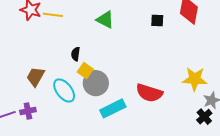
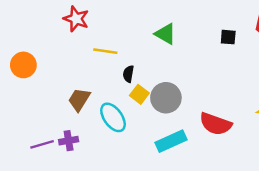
yellow line: (53, 15) -> (105, 51), moved
gray circle: (96, 83) -> (166, 98), moved

